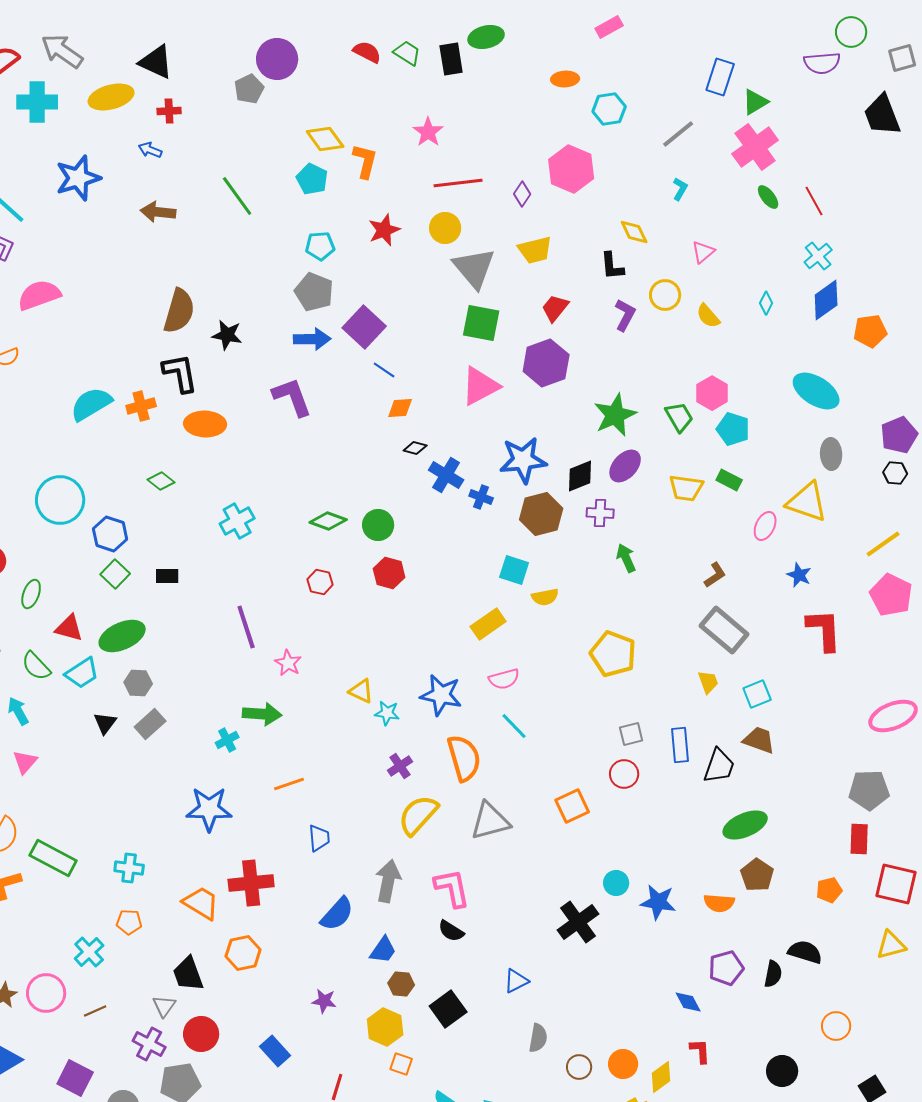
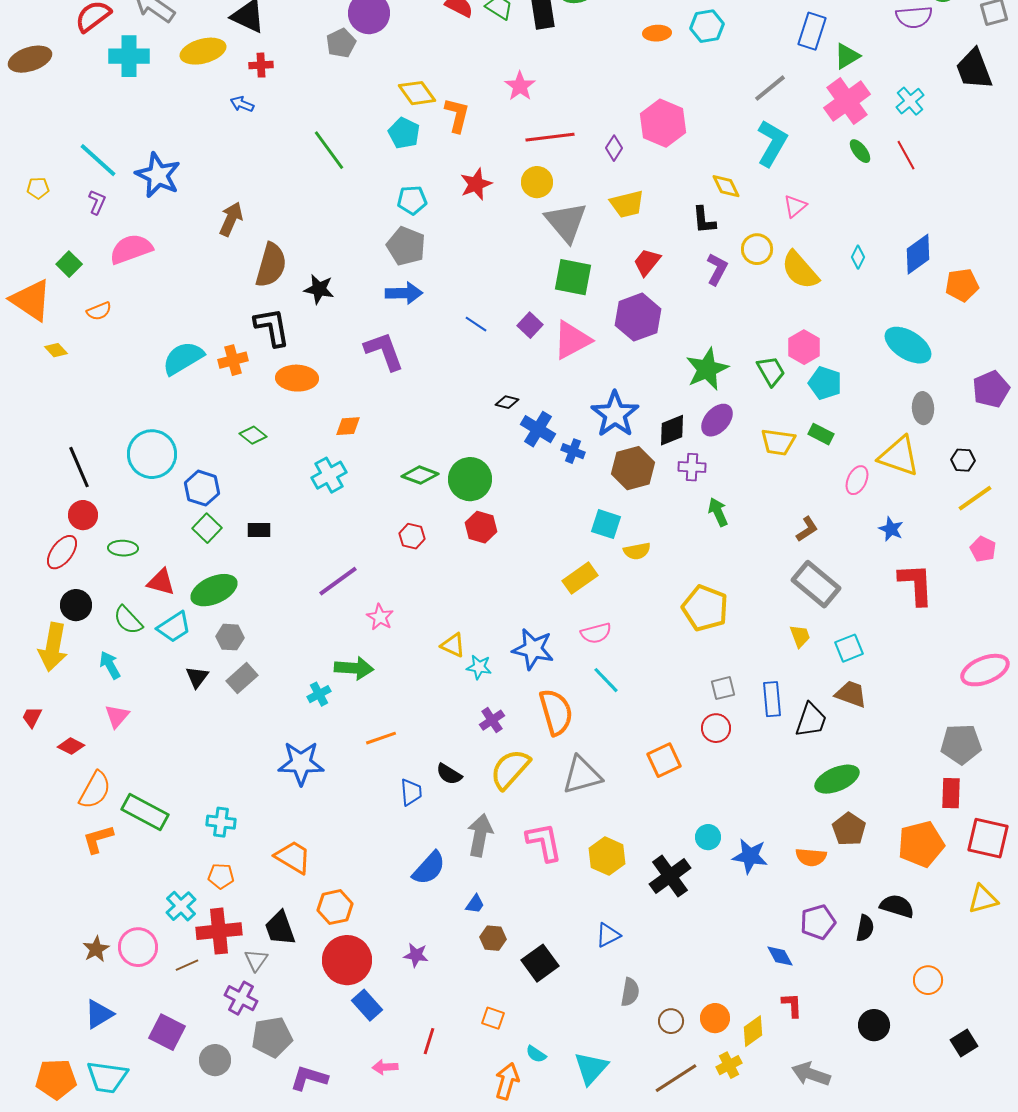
cyan hexagon: (609, 109) -> (707, 26), moved
blue star: (78, 178) -> (158, 175), moved, turned -30
cyan L-shape: (680, 189) -> (772, 143), size x2.0
brown arrow: (158, 212) -> (231, 219), moved, turned 108
cyan cross: (818, 256) -> (910, 101), moved
yellow semicircle: (708, 316) -> (800, 270), size x1.6
purple square: (364, 327) -> (530, 325), moved, size x0.6
orange diamond: (400, 408) -> (348, 426), moved
blue star: (523, 460) -> (615, 414), turned -30
black hexagon: (895, 473) -> (963, 460), moved
green circle: (378, 525) -> (470, 479), size x1.4
green ellipse: (31, 594) -> (123, 548), turned 72
pink pentagon: (891, 595) -> (983, 549), size x0.6
purple line: (246, 627) -> (338, 581), turned 72
red cross: (251, 883) -> (219, 931), moved
orange pentagon: (829, 890) -> (921, 844), size x1.8
black semicircle: (451, 931) -> (449, 774), moved
blue trapezoid: (383, 950) -> (475, 904), size x0.7
yellow hexagon: (385, 1027) -> (607, 856), moved
red circle: (201, 1034) -> (347, 960), moved, size x1.4

